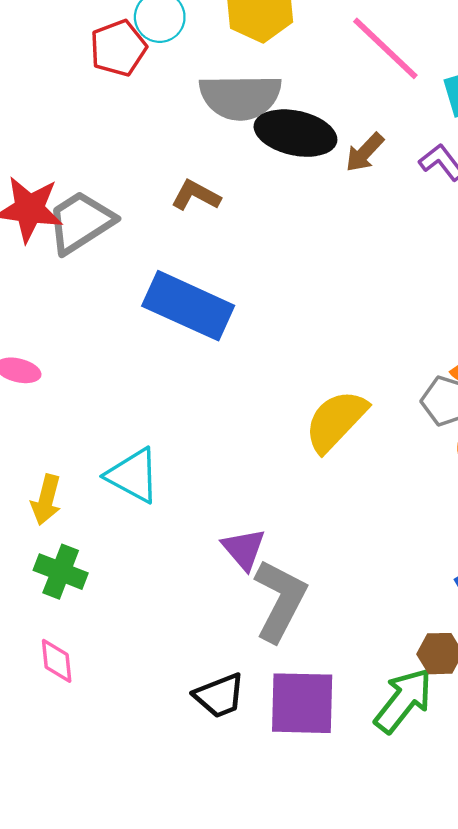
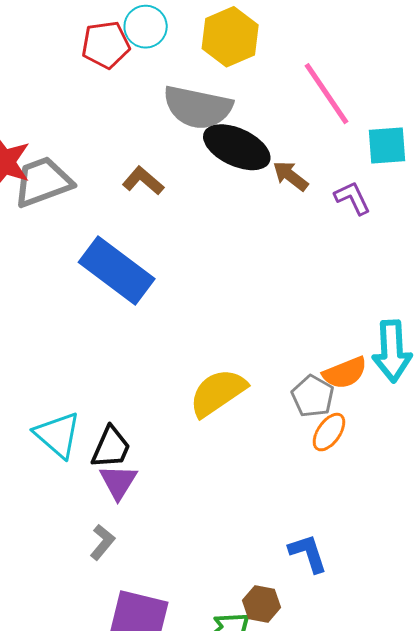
brown arrow: (365, 152) -> (290, 176), turned 72
cyan triangle: (133, 476) -> (58, 435), moved
gray L-shape: (280, 600) -> (102, 542), moved, size x0.5
black trapezoid: (219, 696) -> (111, 447), moved, turned -57

